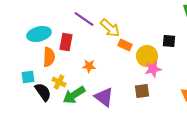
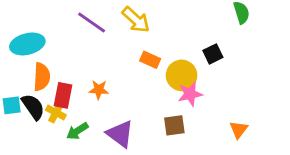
yellow arrow: (110, 28) -> (136, 20), moved
black square: (169, 41) -> (213, 54), turned -32
red rectangle: (66, 42) -> (63, 95), moved
black semicircle: (43, 92) -> (33, 107), moved
green arrow: (74, 95) -> (77, 131), size x0.7

